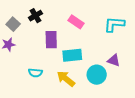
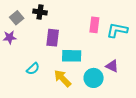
black cross: (35, 16) -> (40, 12), turned 32
pink rectangle: (76, 22) -> (94, 25), moved, turned 56
cyan semicircle: (35, 73) -> (33, 69), turned -56

